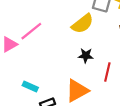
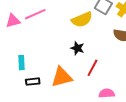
cyan rectangle: (30, 87) -> (21, 63), turned 48

